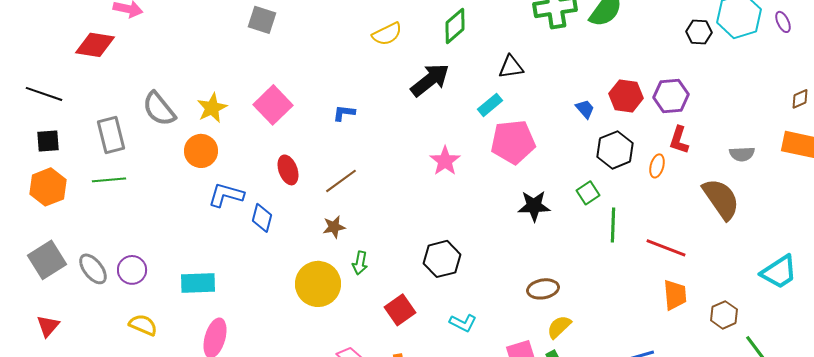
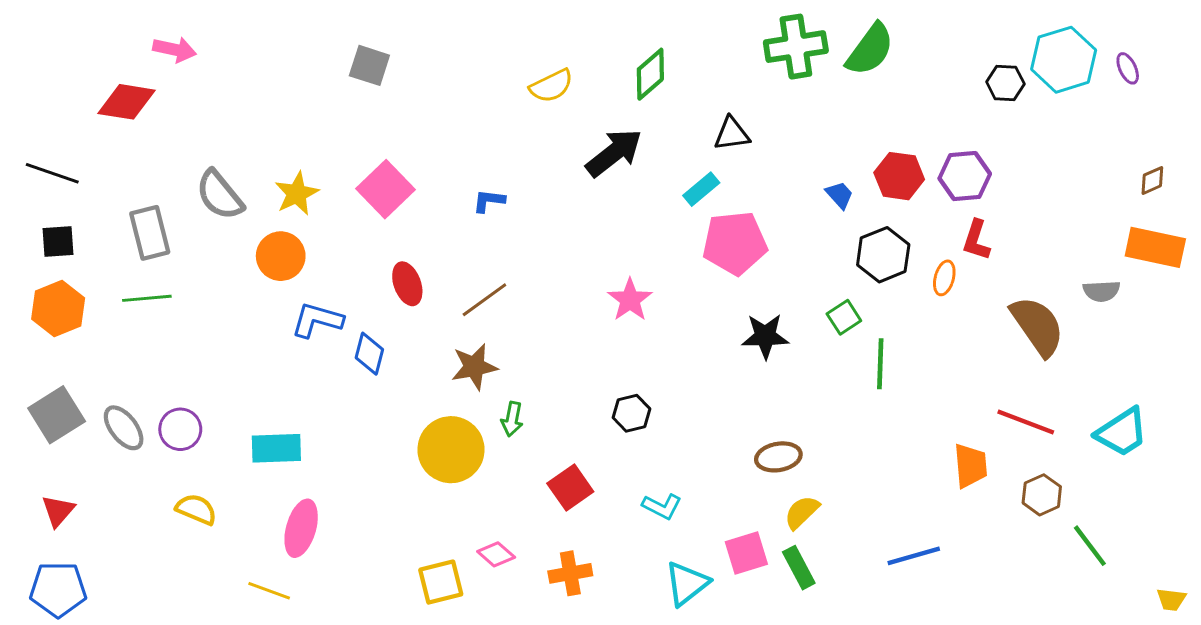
gray semicircle: (742, 154) -> (1101, 291), moved
pink star: (445, 161) -> (630, 300), moved
brown star: (334, 227) -> (474, 367), size x1.4
red line: (666, 248) -> (1026, 422), moved
black hexagon: (442, 259) -> (631, 413), size x0.7

